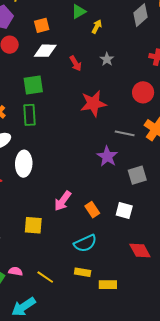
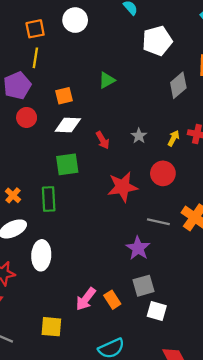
yellow arrow: (97, 27) -> (173, 138), moved
green square: (33, 85) -> (67, 164), moved
red circle: (143, 92) -> (163, 173), moved
gray square: (137, 175) -> (143, 286), moved
orange rectangle: (92, 210) -> (112, 300), moved

